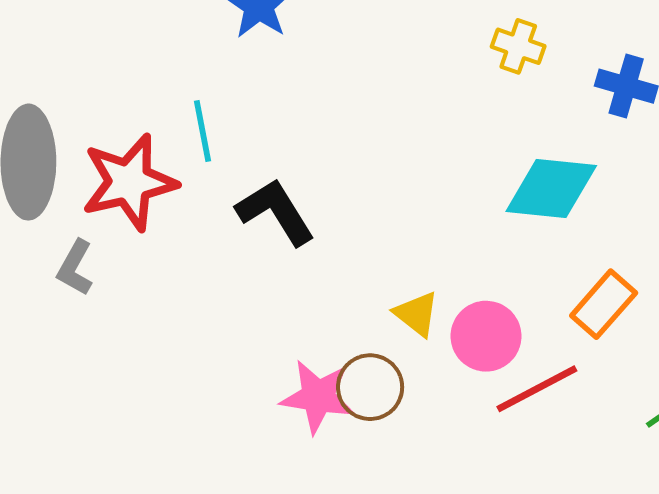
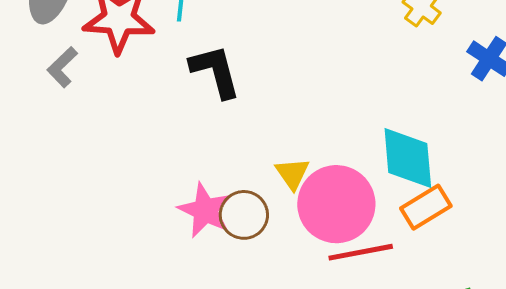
cyan diamond: (551, 188) -> (408, 158), moved, turned 62
pink circle: (486, 336) -> (336, 204), size x1.5

